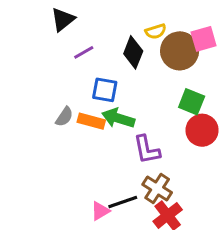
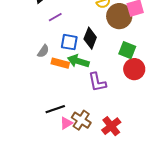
black diamond: (133, 52) -> (90, 38), moved
gray semicircle: (64, 117) -> (43, 51), moved
brown cross: (157, 189) -> (81, 120), moved
black line: (123, 202) -> (55, 109), moved

